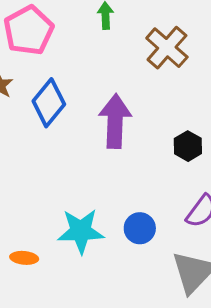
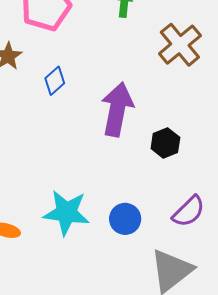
blue diamond: (49, 103) -> (55, 81), size x0.6
black hexagon: (188, 146) -> (165, 143), moved

